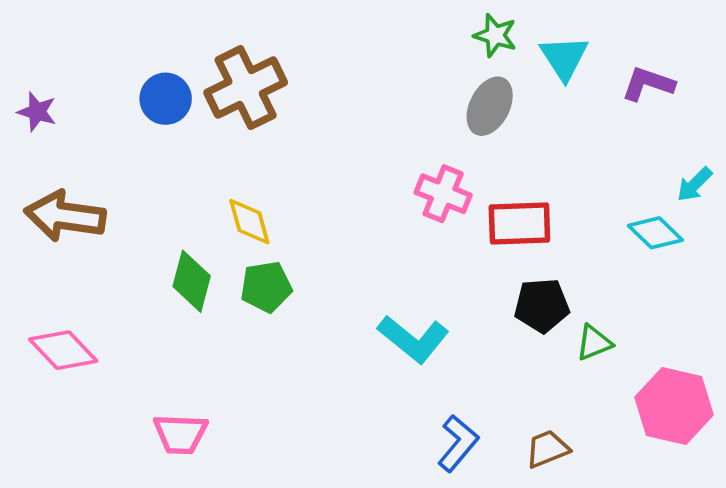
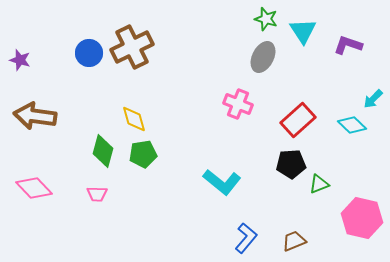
red rectangle: (519, 223) -> (298, 120), moved, turned -40
pink trapezoid: (180, 434) -> (97, 194), moved, size x0.7

